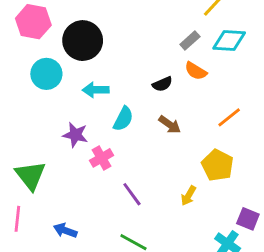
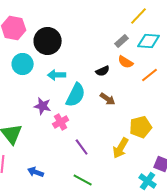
orange line: (229, 117) -> (150, 75), moved
cyan semicircle: (123, 119) -> (76, 95), size x1.4
yellow pentagon: (217, 165) -> (141, 127), turned 30
yellow arrow: (188, 196) -> (121, 148), size x1.5

